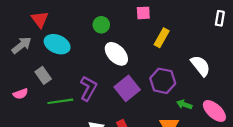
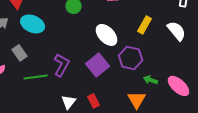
yellow rectangle: (162, 38) -> (145, 25), moved
white ellipse: (116, 54) -> (107, 35), moved
white semicircle: (200, 66) -> (177, 31), moved

